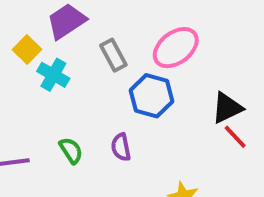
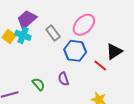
cyan cross: (53, 75) -> (23, 35), moved
red line: (235, 137) -> (100, 66), moved

